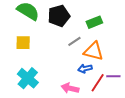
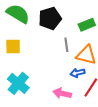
gray line: (74, 41) -> (66, 45), turned -64

